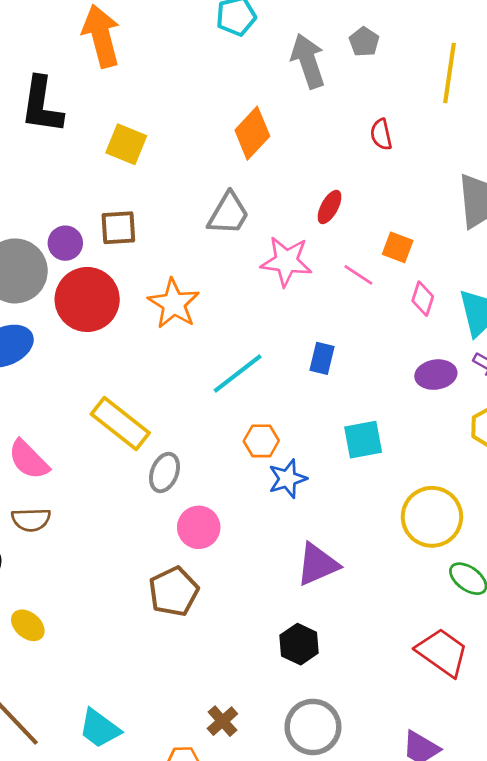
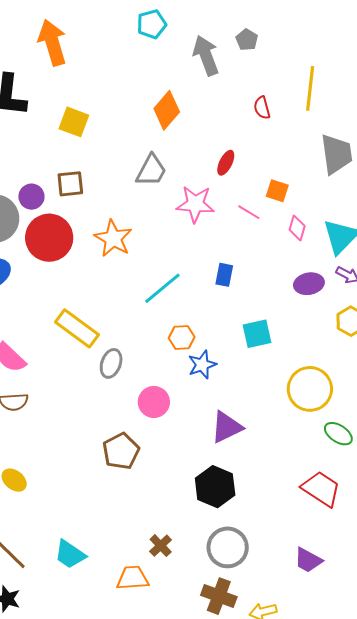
yellow line: (449, 73) -> (310, 88), moved
pink circle: (199, 527) -> (154, 402), moved
black hexagon: (299, 644) -> (215, 487), size x1.4

